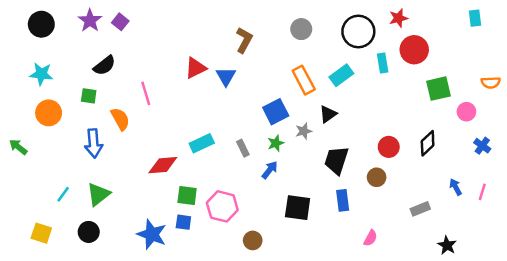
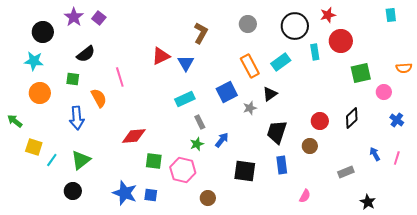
black circle: (41, 24) -> (43, 32), moved
cyan rectangle: (202, 143) -> (185, 99), moved
green star: (276, 143) -> (197, 144), moved
blue square: (183, 222) -> (151, 195), moved
yellow square: (41, 233) -> (34, 147), moved

